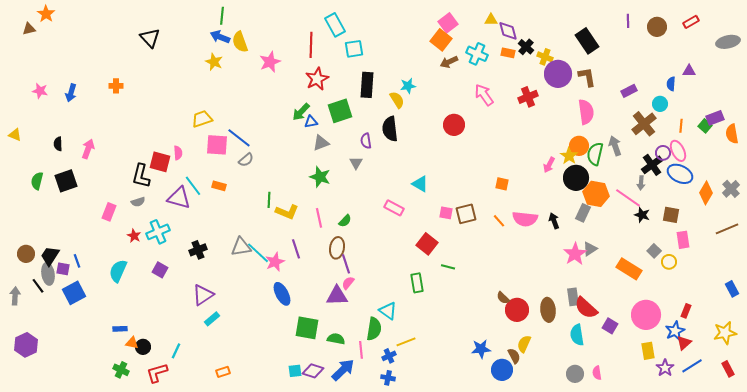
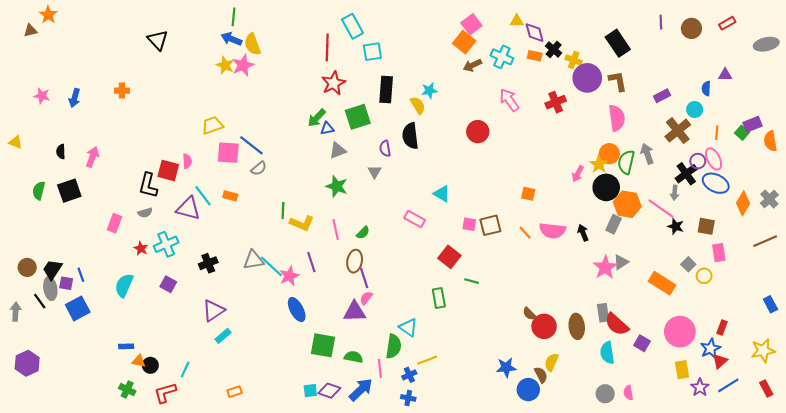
pink star: (270, 62) -> (243, 65), moved

